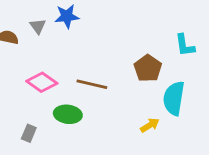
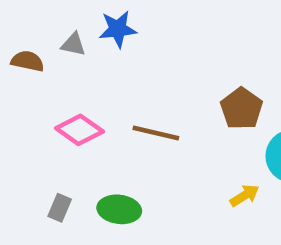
gray triangle: (38, 26) -> (73, 44), turned -42
green ellipse: (68, 114) -> (119, 209), moved

